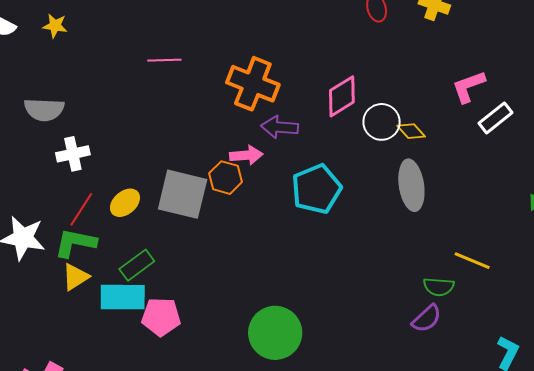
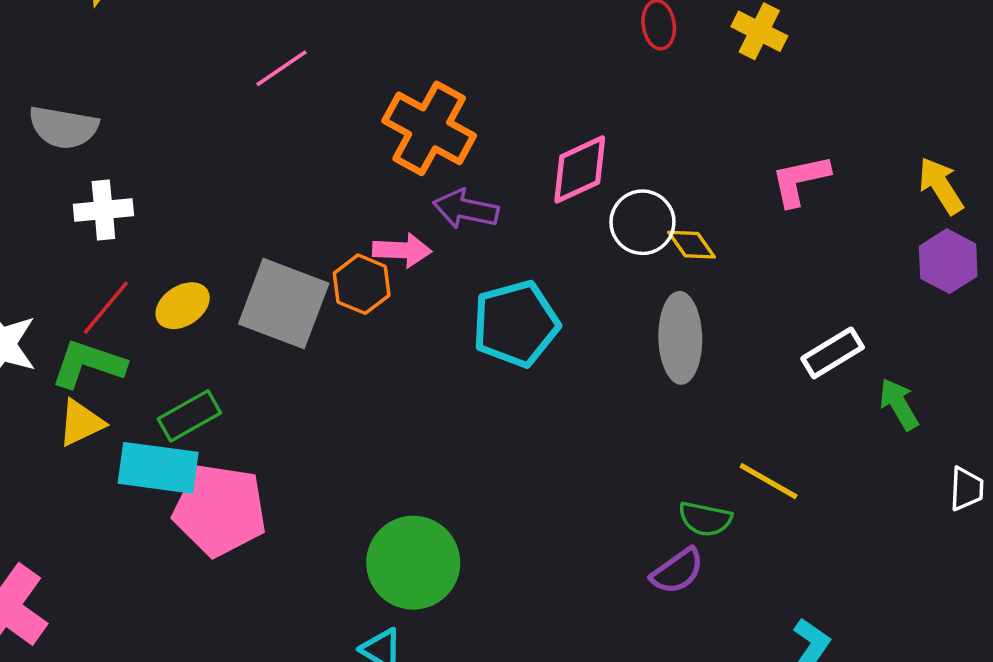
pink line: (164, 60) -> (282, 68), turned -40
white rectangle: (495, 118) -> (833, 353), moved
pink pentagon: (161, 317) -> (220, 510), size x1.4

